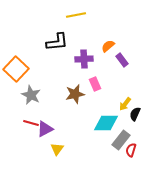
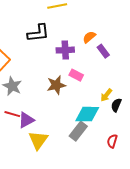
pink rectangle: (95, 84) -> (76, 75), turned -40
gray rectangle: (121, 140) -> (78, 131), moved
yellow triangle: (57, 149) -> (38, 140), size x1.5

